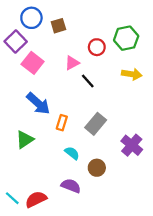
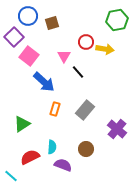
green hexagon: (126, 38) -> (117, 20), moved
pink triangle: (72, 63) -> (64, 56), turned -32
yellow arrow: (132, 74) -> (105, 49), moved
blue arrow: (38, 103) -> (44, 82), moved
cyan semicircle: (72, 153) -> (52, 147), moved, turned 56
red semicircle: (36, 199) -> (30, 157), moved

